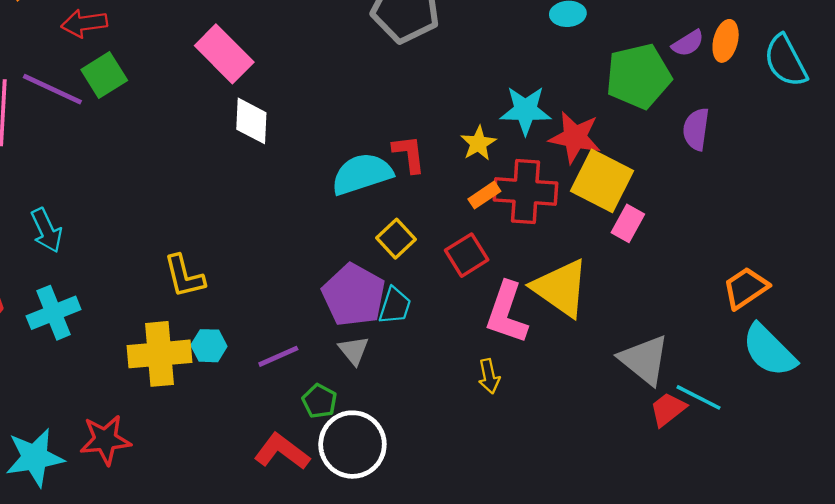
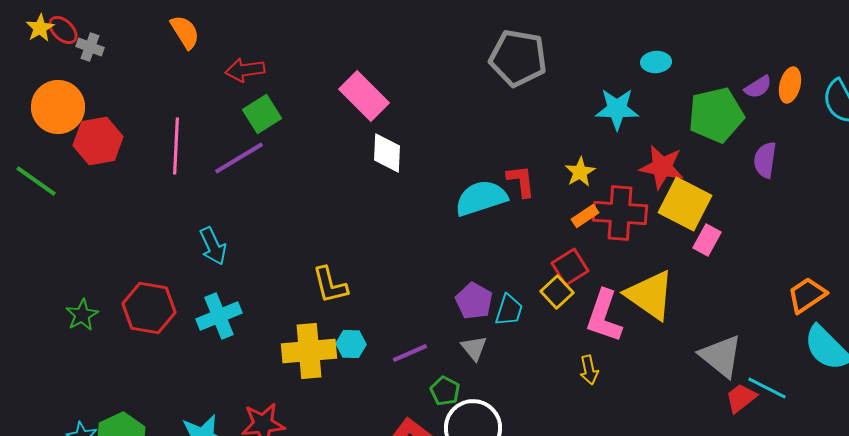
purple line: (52, 89) -> (239, 158), moved, turned -56
cyan star: (525, 110) -> (617, 109), moved
yellow square: (396, 239) -> (557, 292), moved
purple pentagon: (354, 295) -> (474, 301), size x0.7

